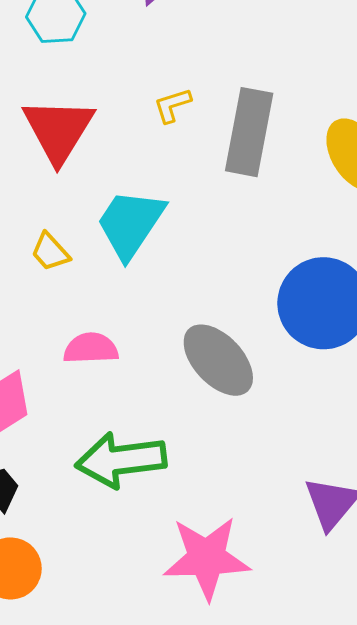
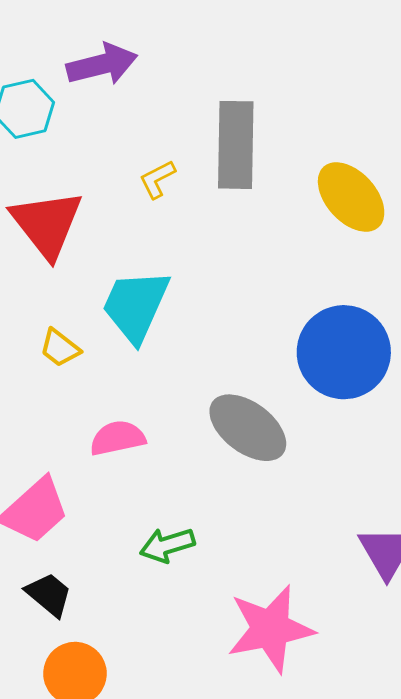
gray rectangle: (249, 132) -> (236, 145), moved
green arrow: (121, 460) -> (167, 545), size x0.6

